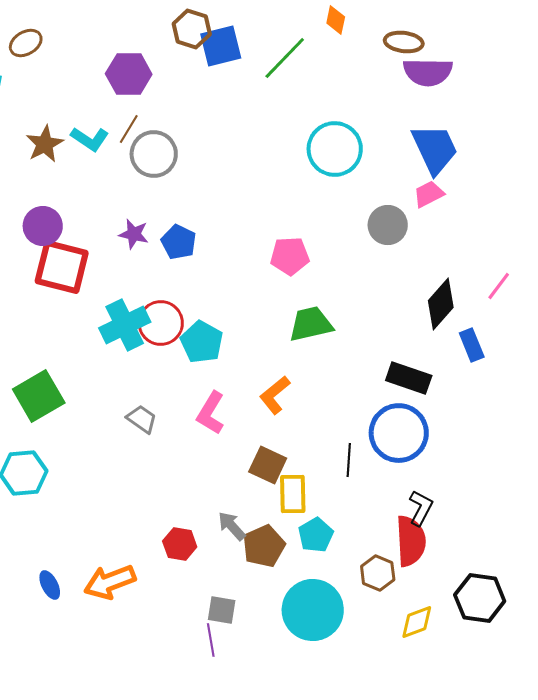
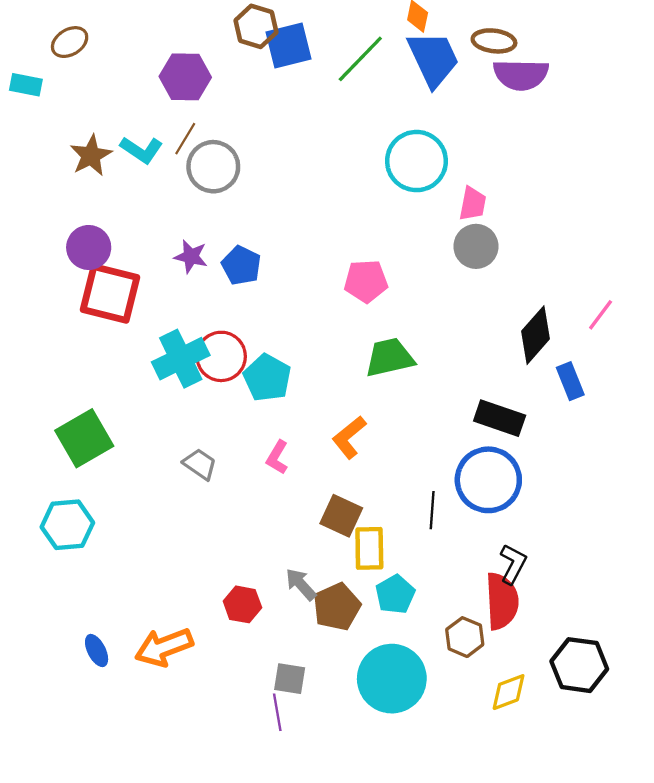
blue trapezoid: (435, 149) -> (433, 59), moved
pink trapezoid: (429, 194) -> (473, 204), moved, turned 128
pink L-shape: (211, 413) -> (277, 457), size x0.7

